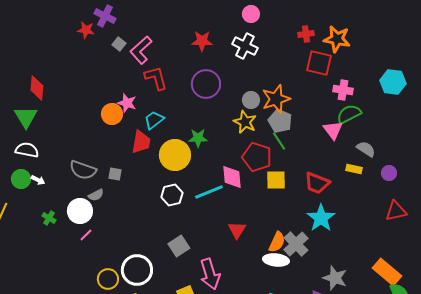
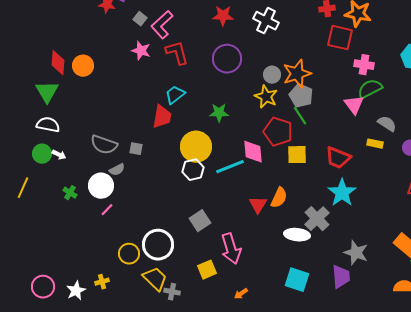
pink star: (127, 103) -> (141, 51), moved
orange circle: (112, 114) -> (83, 66), moved
yellow circle: (175, 155) -> (196, 147), moved
orange semicircle: (277, 242) -> (279, 198), moved

